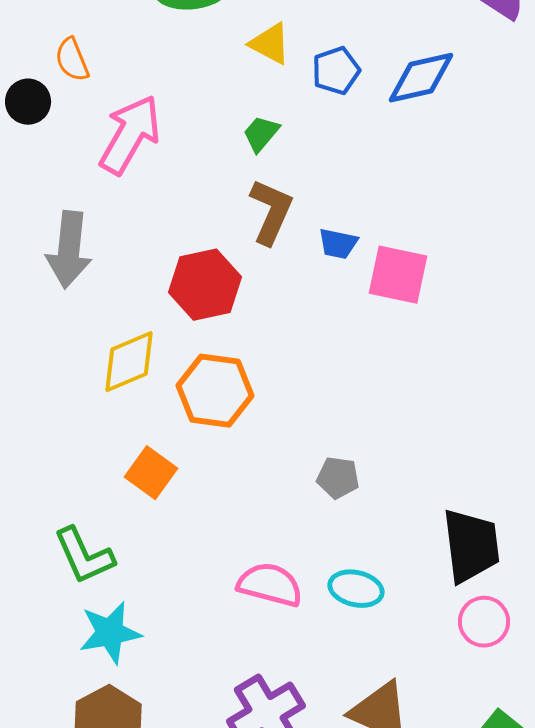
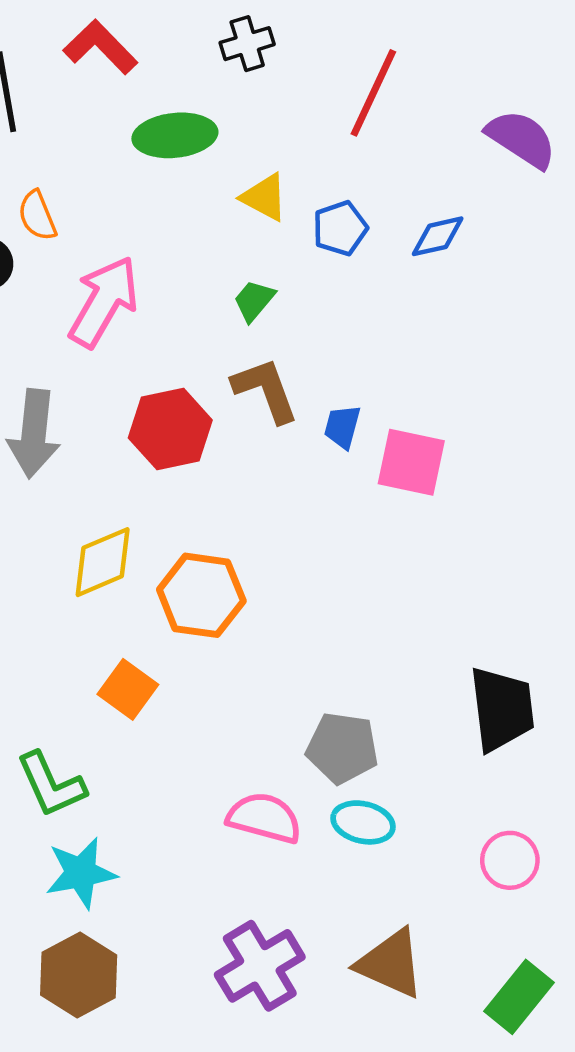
blue diamond: (421, 78) -> (438, 236), size x0.7
brown L-shape: (271, 212) -> (266, 390), turned -44
blue trapezoid: (338, 244) -> (342, 427), turned 93
red hexagon: (205, 285) -> (170, 429), moved
gray pentagon: (338, 478) -> (342, 748), moved, size x1.5
black trapezoid: (471, 546) -> (502, 709), moved

